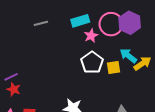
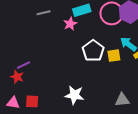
pink star: (91, 36) -> (70, 24), moved
purple line: (11, 77) -> (24, 65), moved

